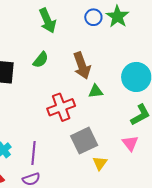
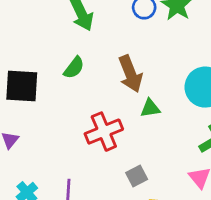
gray square: (84, 141) -> (137, 176), size x0.6

